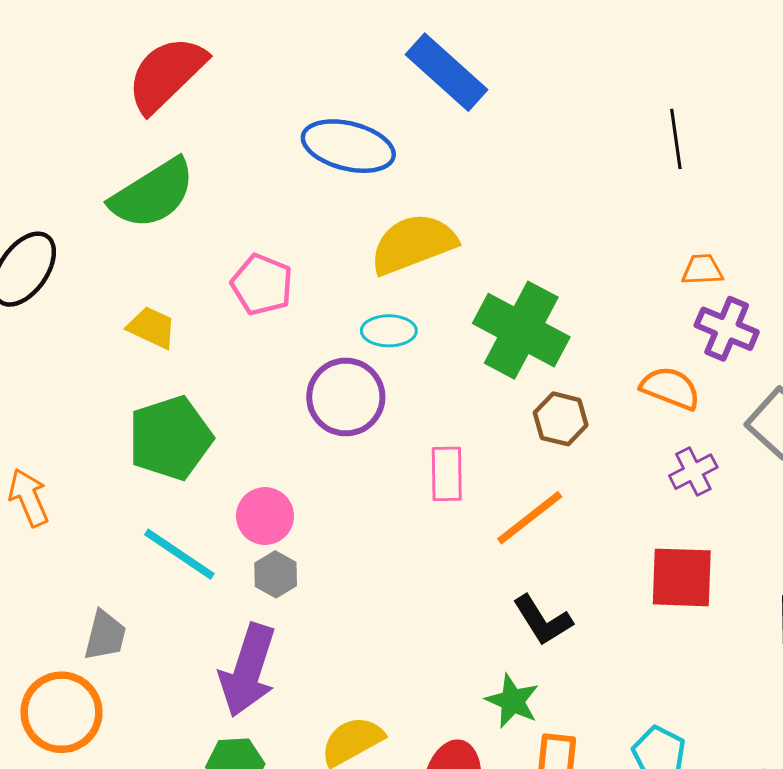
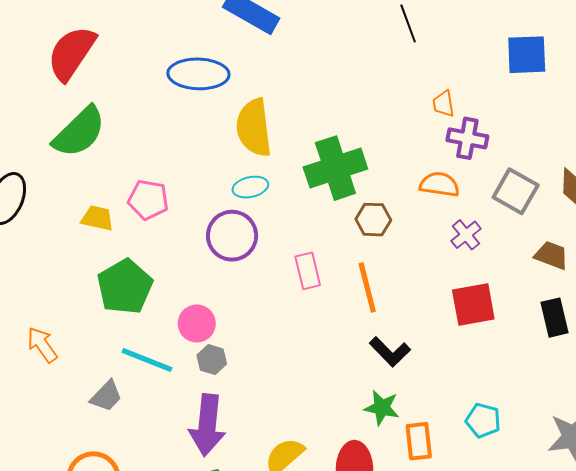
yellow semicircle: (413, 244) -> (254, 128), turned -64
orange trapezoid: (702, 270) -> (443, 104), turned -84
pink pentagon: (262, 285) -> (148, 200), moved
green cross: (521, 330) -> (335, 168), turned -34
orange line: (530, 518) -> (367, 287), turned -54
gray trapezoid: (105, 635) -> (106, 396), moved, turned 42

